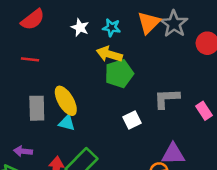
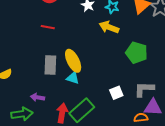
green pentagon: (119, 74) -> (137, 53), moved, turned 30
gray L-shape: (167, 99) -> (144, 89), moved
white square: (132, 120) -> (116, 93), moved

